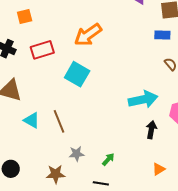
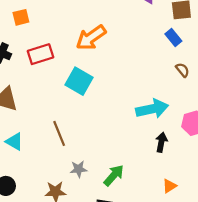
blue rectangle: (162, 35) -> (173, 38), turned 49
cyan triangle: (32, 120) -> (14, 142), moved
green arrow: (108, 159) -> (114, 175), size x1.5

